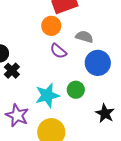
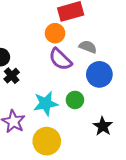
purple semicircle: (58, 51) -> (60, 59), size x1.4

